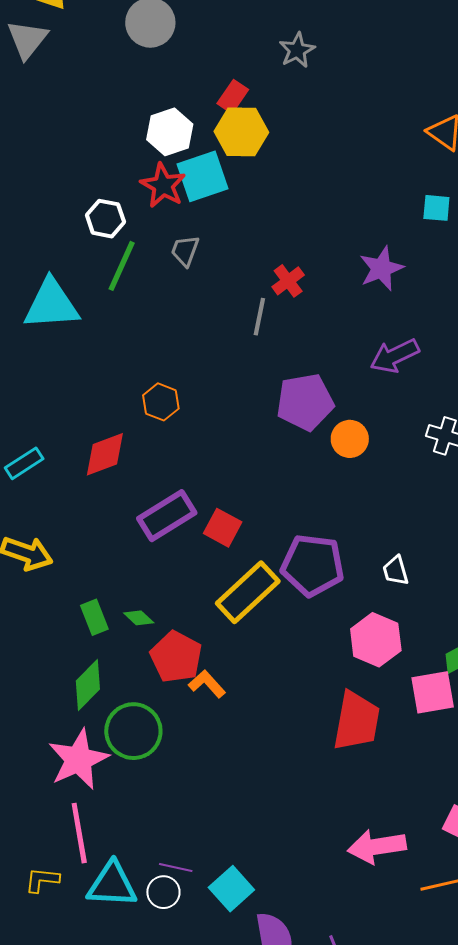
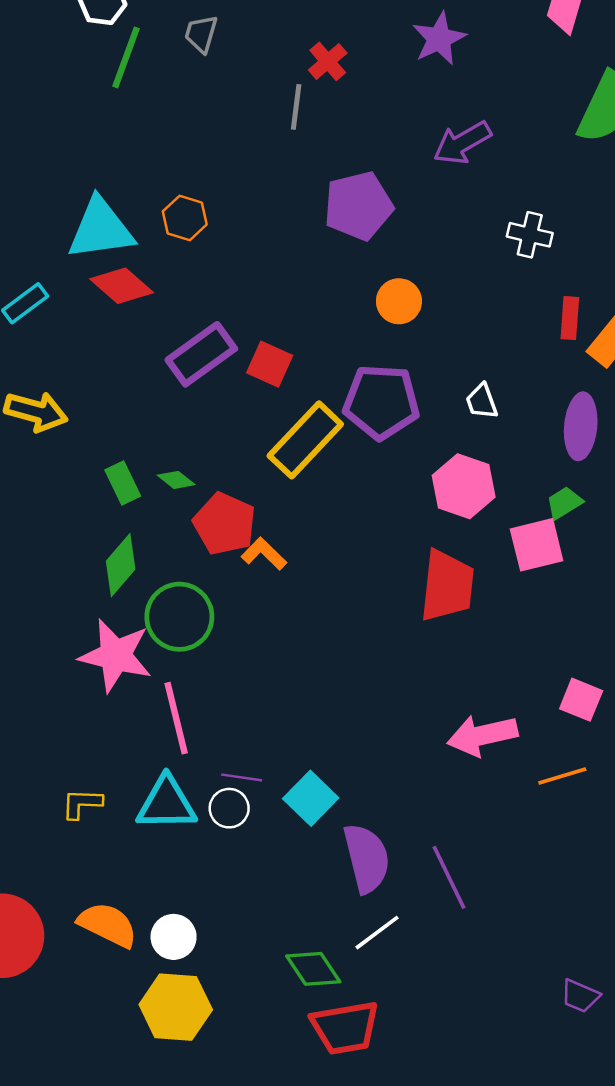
cyan triangle: (51, 304) -> (101, 229), moved
orange circle: (350, 439) -> (399, 301), moved
red diamond: (105, 454) -> (122, 286), turned 66
pink star: (78, 759) -> (116, 655), turned -30
pink line: (79, 833) -> (176, 718), moved

